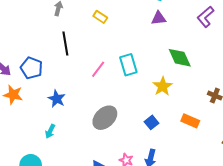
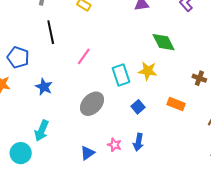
cyan rectangle: (128, 65) -> (121, 75), moved
yellow star: (163, 86) -> (148, 71), turned -30
cyan arrow: (50, 131) -> (42, 131), moved, size x1.5

